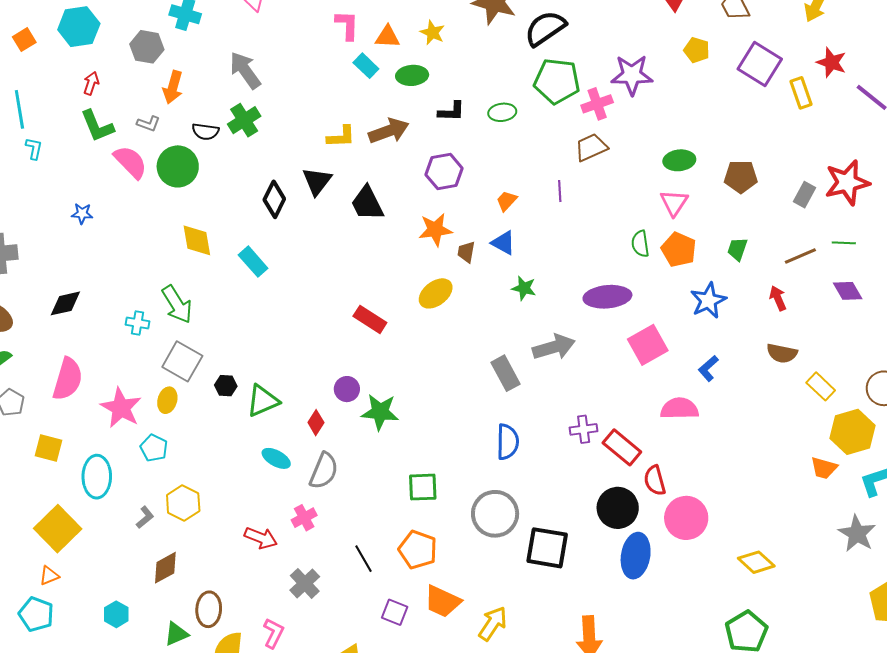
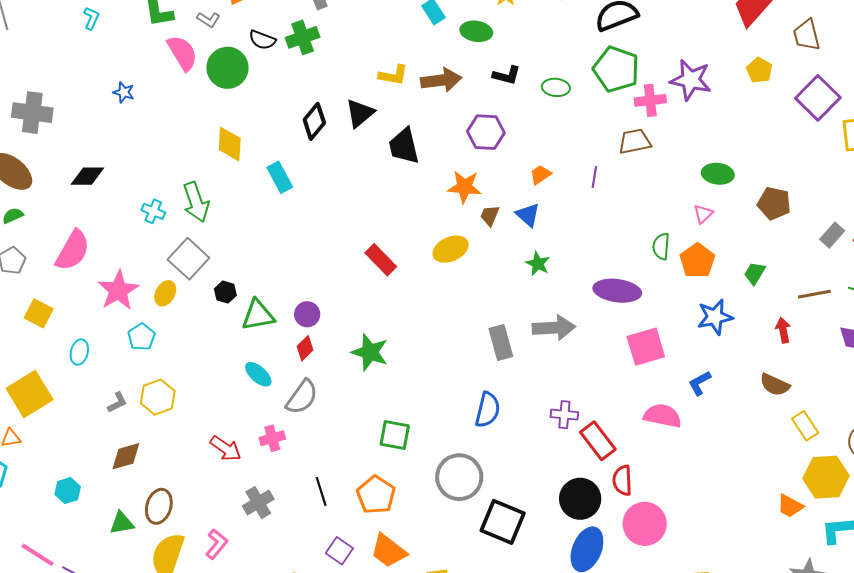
pink triangle: (674, 203) -> (703, 214), size x0.7
purple circle: (347, 389) -> (307, 314), moved
cyan ellipse: (97, 477) -> (79, 352), size x0.6

